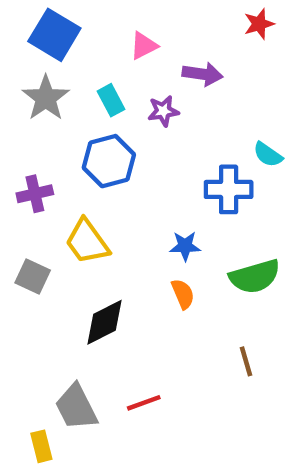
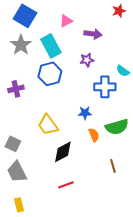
cyan rectangle: (111, 100) -> (51, 46), size x1.6
purple star: (163, 111) -> (87, 60), moved
yellow trapezoid: (87, 242) -> (48, 125), moved
gray square: (33, 276) -> (13, 144), moved
orange semicircle: (183, 294) -> (94, 135), moved
black diamond: (105, 322) -> (63, 152), moved
gray trapezoid: (76, 407) -> (17, 172), moved

